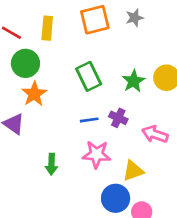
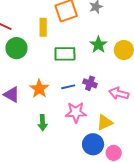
yellow rectangle: (47, 28) -> (43, 27), moved
green rectangle: (89, 76) -> (65, 54), turned -60
green star: (133, 81) -> (98, 45), moved
orange star: (34, 94) -> (39, 89), moved

